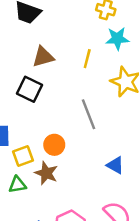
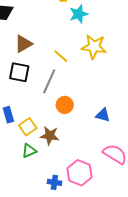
yellow line: (87, 59) -> (61, 56), moved, turned -49
gray line: (89, 114) -> (49, 81), moved, turned 60
orange circle: (54, 145) -> (65, 105), moved

